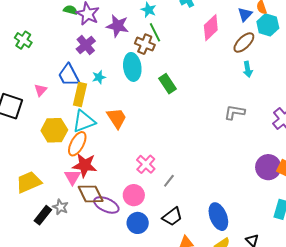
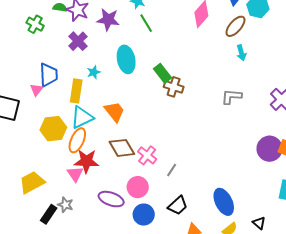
green cross: (23, 40) -> (35, 24), moved
brown cross: (145, 44) -> (174, 87), moved
blue trapezoid: (69, 75) -> (49, 75), moved, turned -150
brown diamond: (91, 194) -> (122, 148), moved

